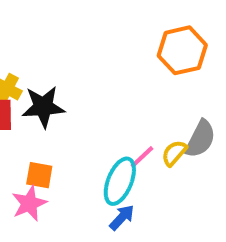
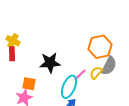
orange hexagon: (182, 50) -> (100, 47), moved
black star: (43, 107) -> (50, 63), moved

